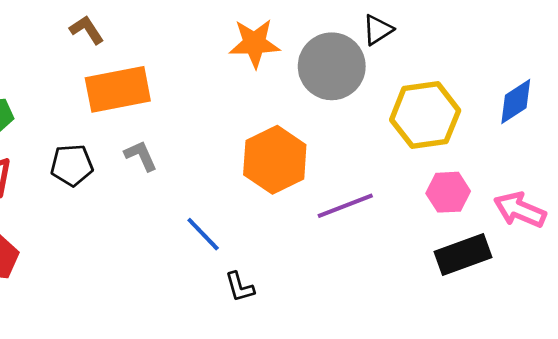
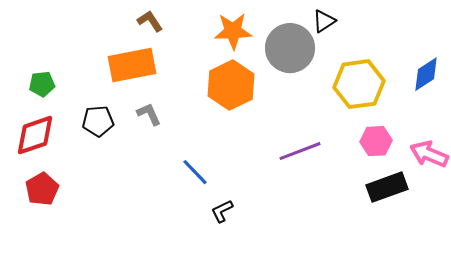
brown L-shape: (87, 30) -> (150, 21), moved
orange hexagon: (275, 160) -> (231, 85), moved
black L-shape: (240, 287) -> (222, 211), turned 80

